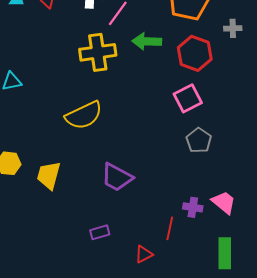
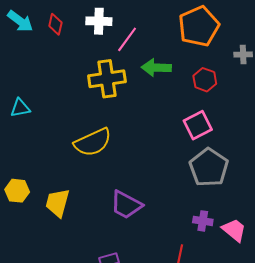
red hexagon: (195, 53) -> (205, 80), size x0.7
gray pentagon: (199, 140) -> (209, 167), size x1.5
purple cross: (193, 207) -> (203, 221), moved

